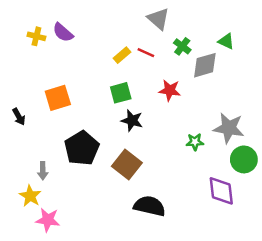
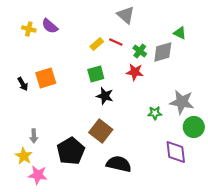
green cross: (182, 46) -> (140, 51), moved
black arrow: (19, 117) -> (23, 84), moved
black pentagon: (82, 148) -> (71, 151), moved

